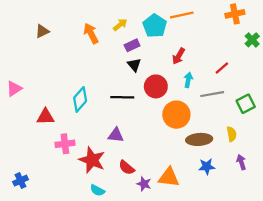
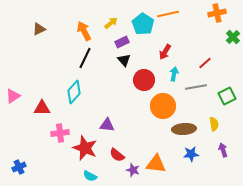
pink triangle: (14, 89) -> (13, 96), moved
black line: (122, 97) -> (85, 58), moved, turned -65

